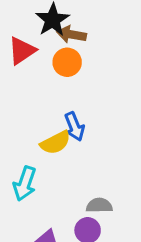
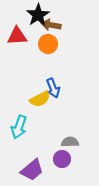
red triangle: (22, 51) -> (17, 36), turned 30

